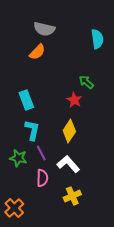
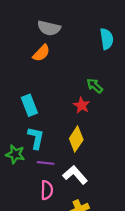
purple line: (41, 153) -> (46, 163), turned -56
green star: (18, 158) -> (15, 154), moved

